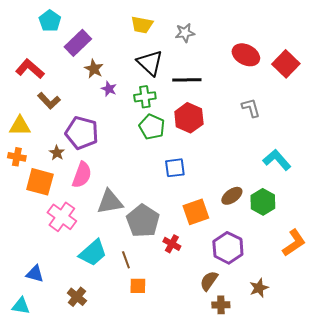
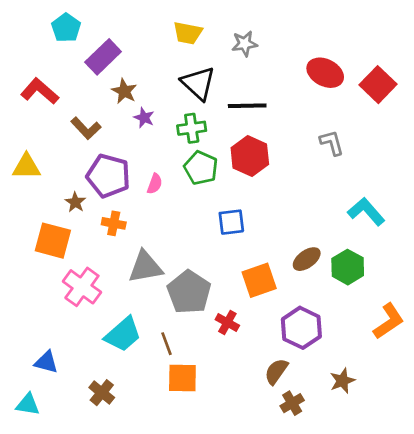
brown L-shape: (49, 101) -> (86, 128), moved
orange cross: (17, 157) -> (114, 223), moved
pink semicircle: (82, 175) -> (155, 184), moved, size x0.6
orange square: (138, 286) -> (182, 378), size x1.4
brown cross: (221, 305) -> (292, 403), turned -30

